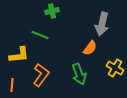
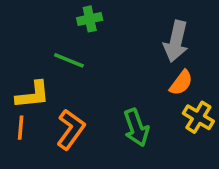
orange semicircle: (90, 48) -> (181, 83), moved
orange line: (12, 85) -> (21, 128), moved

